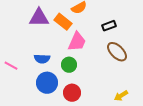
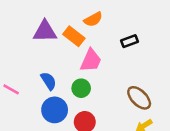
brown ellipse: (117, 52) -> (139, 98), moved
blue semicircle: (42, 59) -> (49, 81), turned -126

